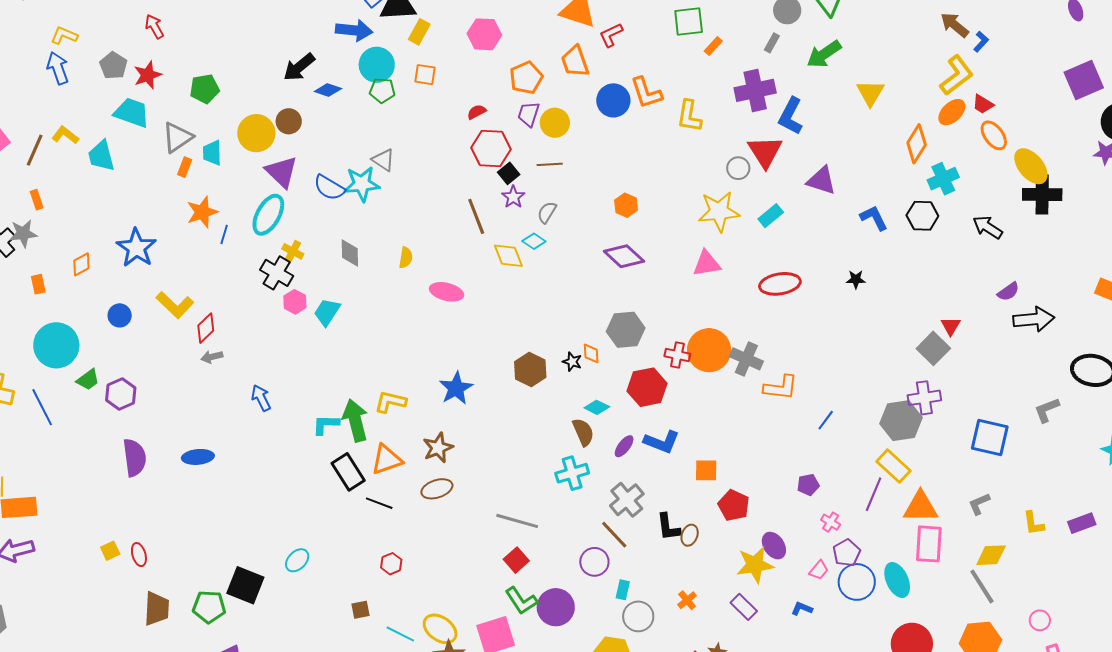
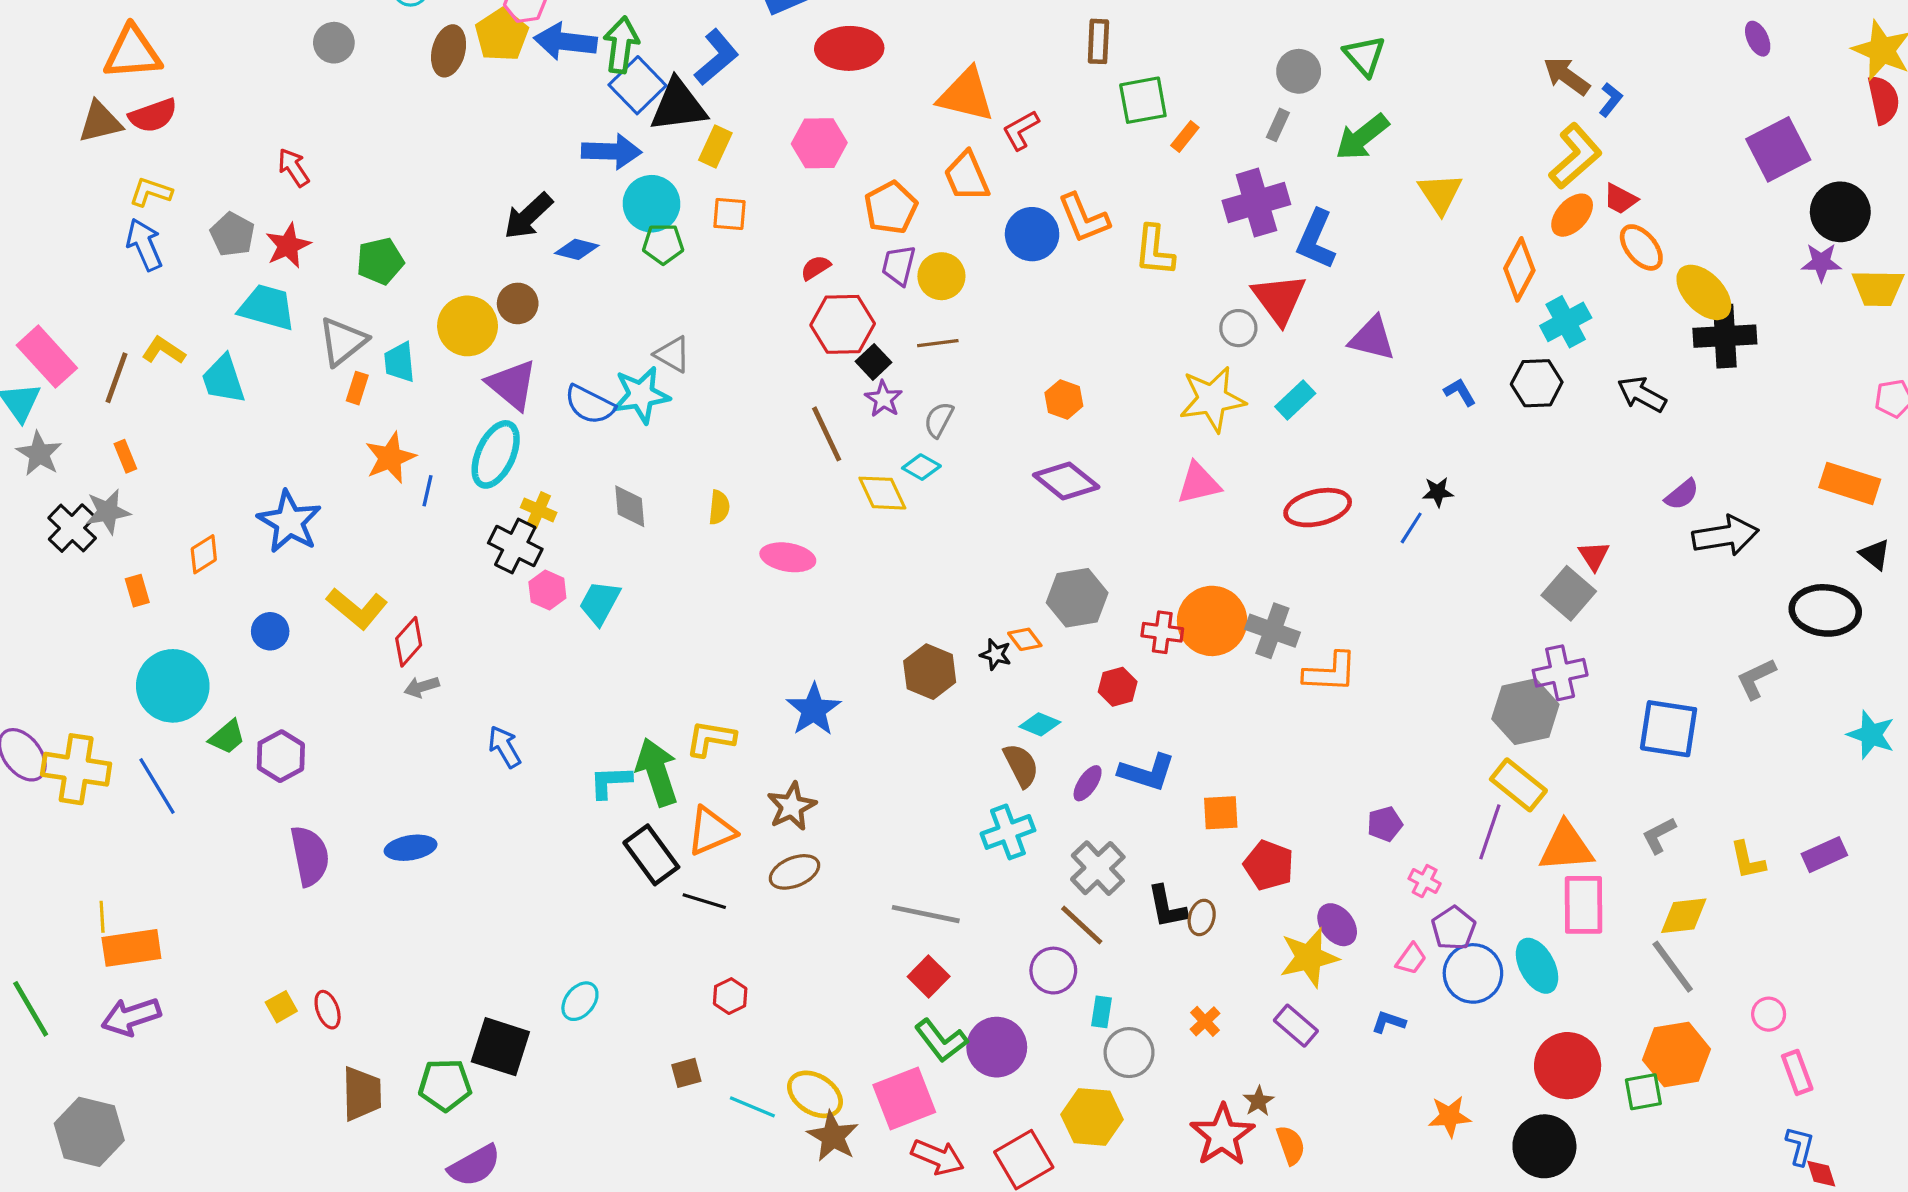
blue L-shape: (874, 218) -> (1460, 392), size x0.7
orange diamond: (591, 353) -> (1025, 639), turned -30
red hexagon: (647, 387) -> (1118, 687), size x0.6
blue line: (826, 420) -> (1411, 528), moved

